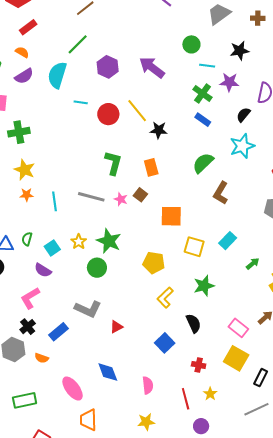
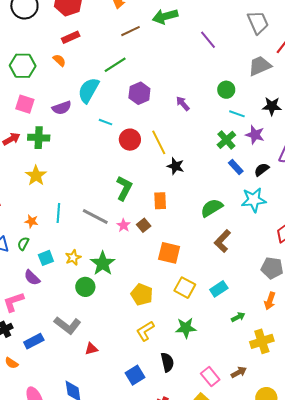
purple arrow: (152, 67) -> (183, 104), size x0.6
purple semicircle: (24, 76) -> (62, 108), moved
blue rectangle: (203, 120) -> (236, 167), moved
orange star: (27, 195) -> (31, 221), moved

